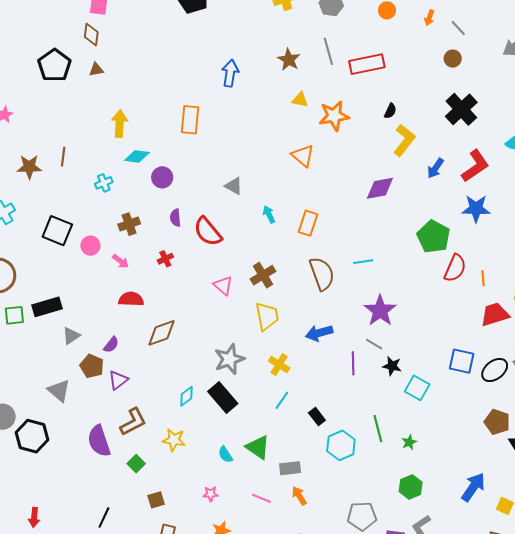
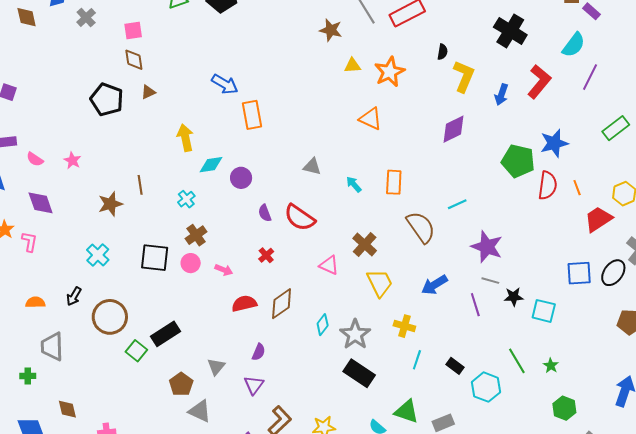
blue arrow: (230, 73) -> (225, 84), moved, turned 128
blue star: (476, 209) -> (554, 143), moved
brown cross: (129, 224) -> (196, 235), moved
green square: (14, 315) -> (136, 351), turned -30
brown diamond: (161, 333) -> (282, 304), moved
gray triangle: (71, 336) -> (216, 367), moved
purple semicircle: (111, 345) -> (259, 352), moved
brown pentagon: (92, 366) -> (181, 384), moved, turned 30
cyan diamond: (186, 396) -> (323, 325), moved

